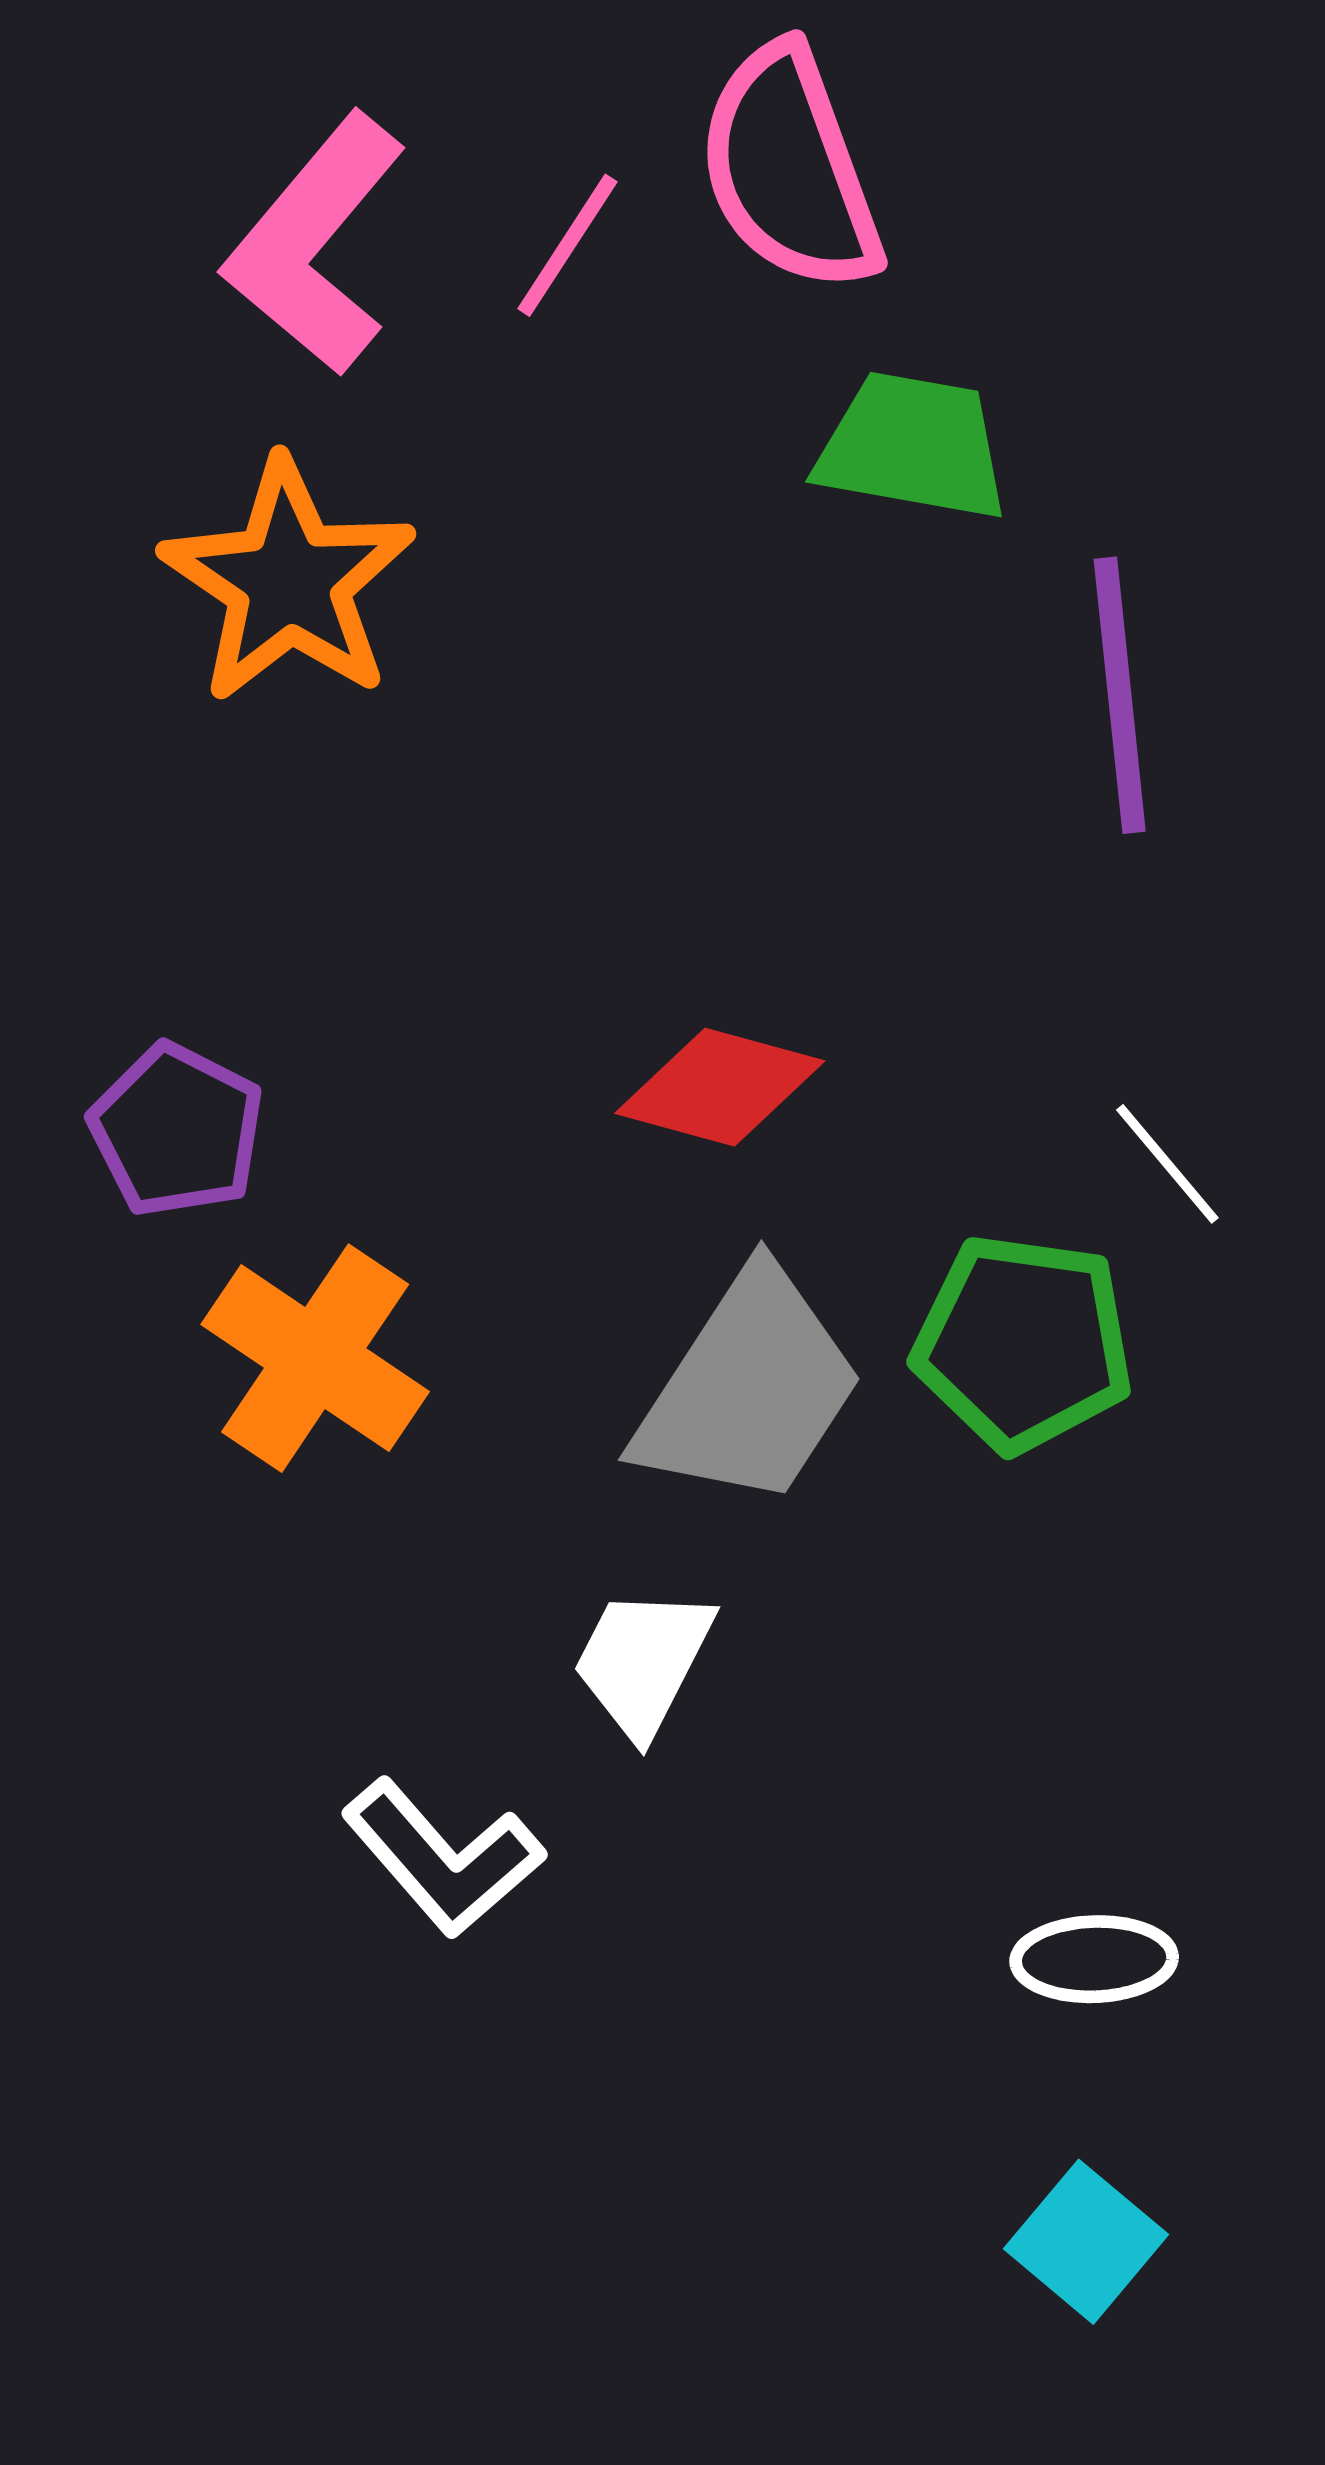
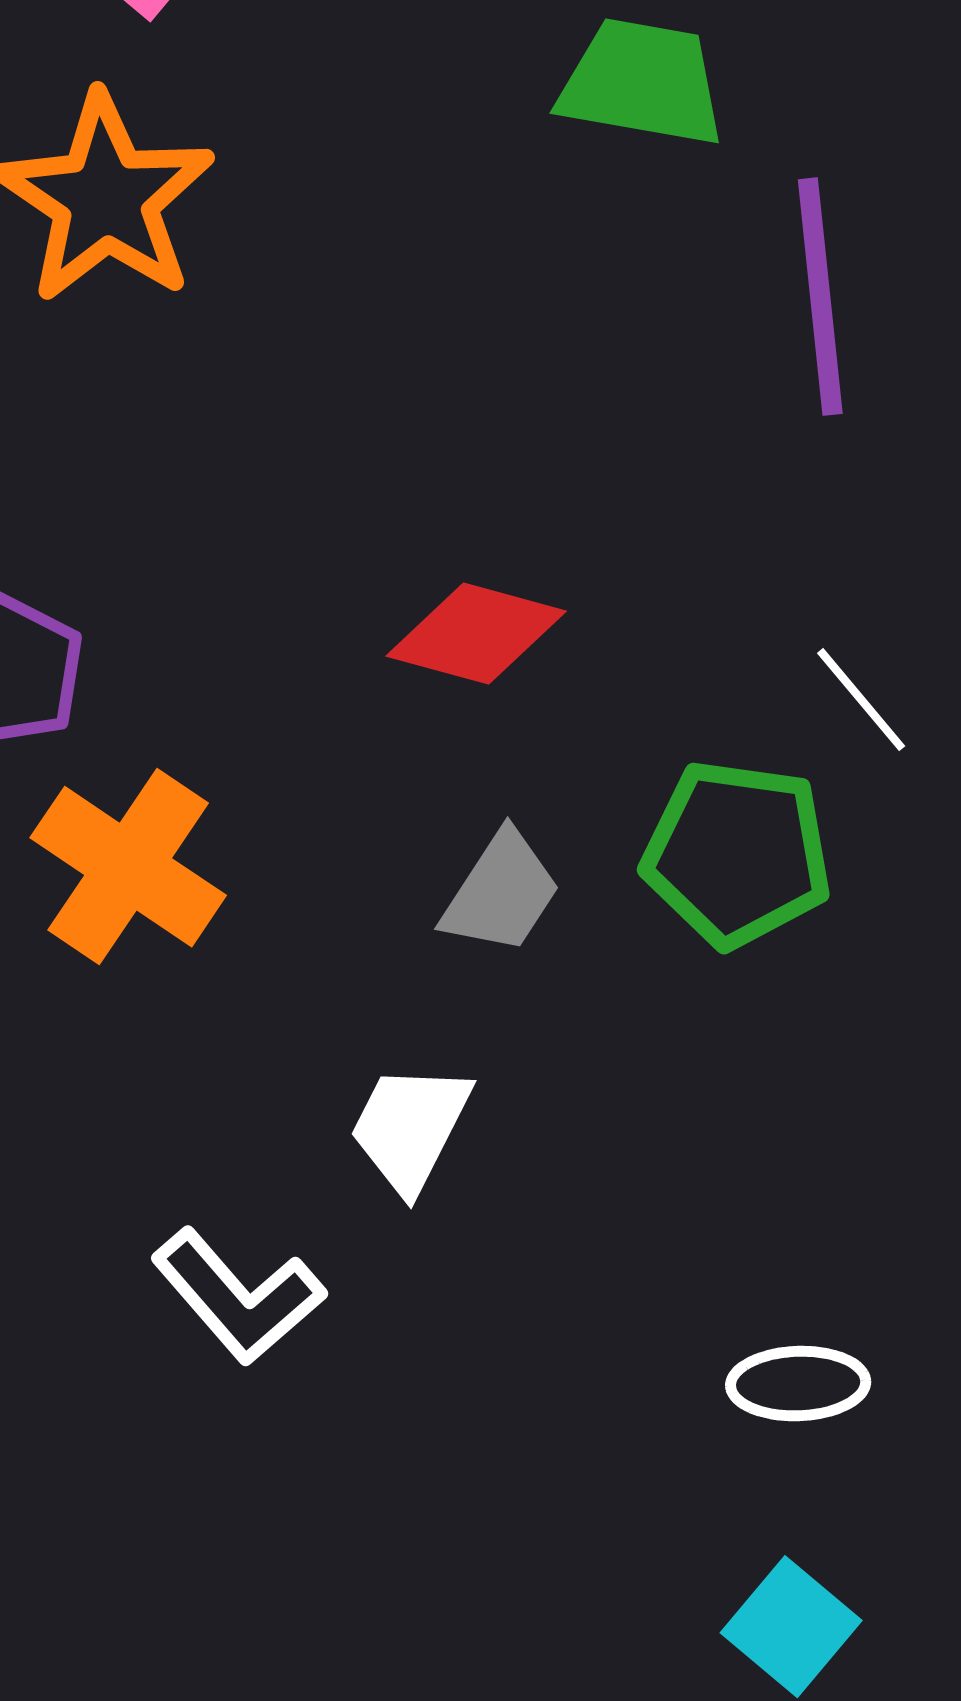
gray trapezoid: (749, 1388) -> (501, 893), size x0.6

